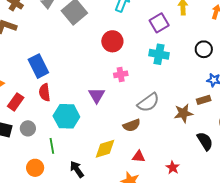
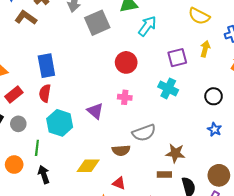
purple triangle: (97, 95) -> (95, 111), turned -36
brown rectangle: (204, 100) -> (164, 175), moved
black arrow: (77, 169) -> (44, 175), moved

